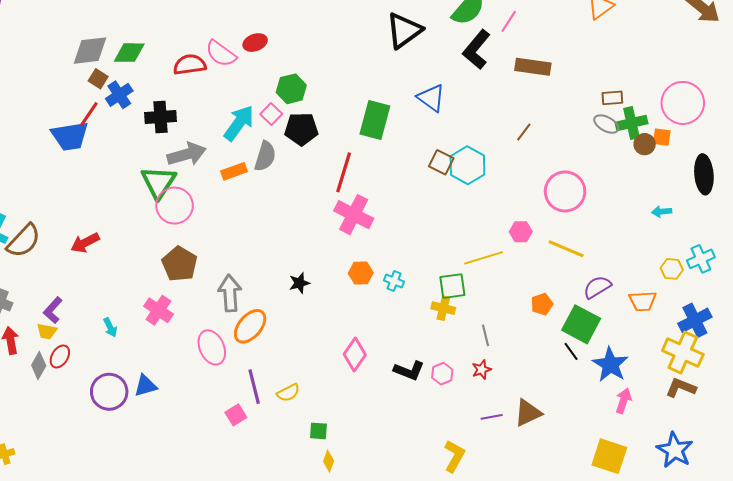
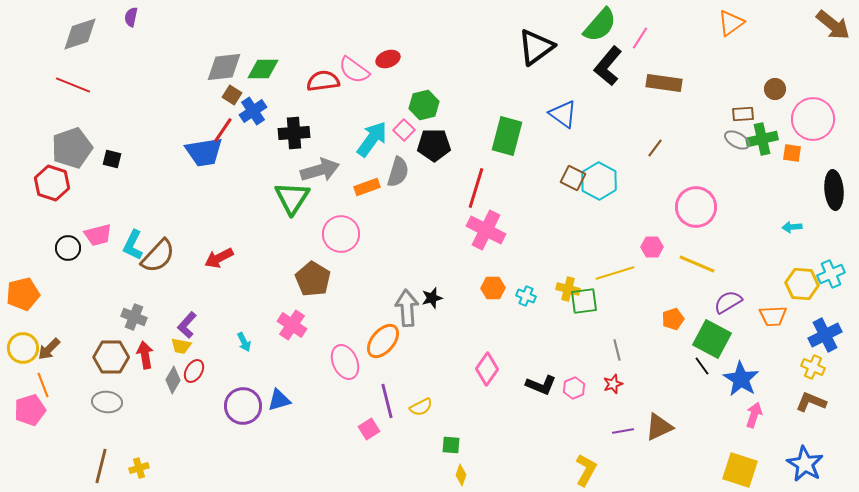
brown circle: (645, 144) -> (775, 89), moved
pink circle: (175, 206) -> (341, 234), moved
yellow hexagon: (672, 269) -> (802, 284), size x1.5
gray arrow: (230, 293) -> (407, 308), moved
yellow cross: (443, 308) -> (568, 289), moved
yellow cross: (683, 352) -> (813, 367), size x0.6

